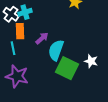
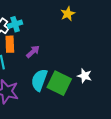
cyan semicircle: (56, 50) -> (39, 80), moved

